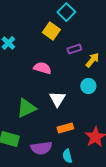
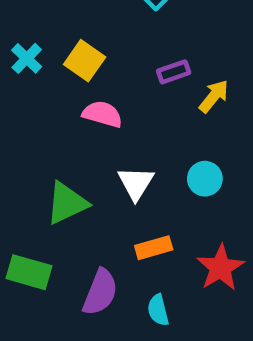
yellow square: (51, 31) -> (85, 61), moved
cyan circle: (88, 86) -> (205, 179), moved
purple semicircle: (41, 148) -> (100, 292), turned -60

